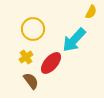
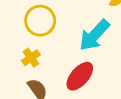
red ellipse: (51, 63) -> (80, 76), moved

